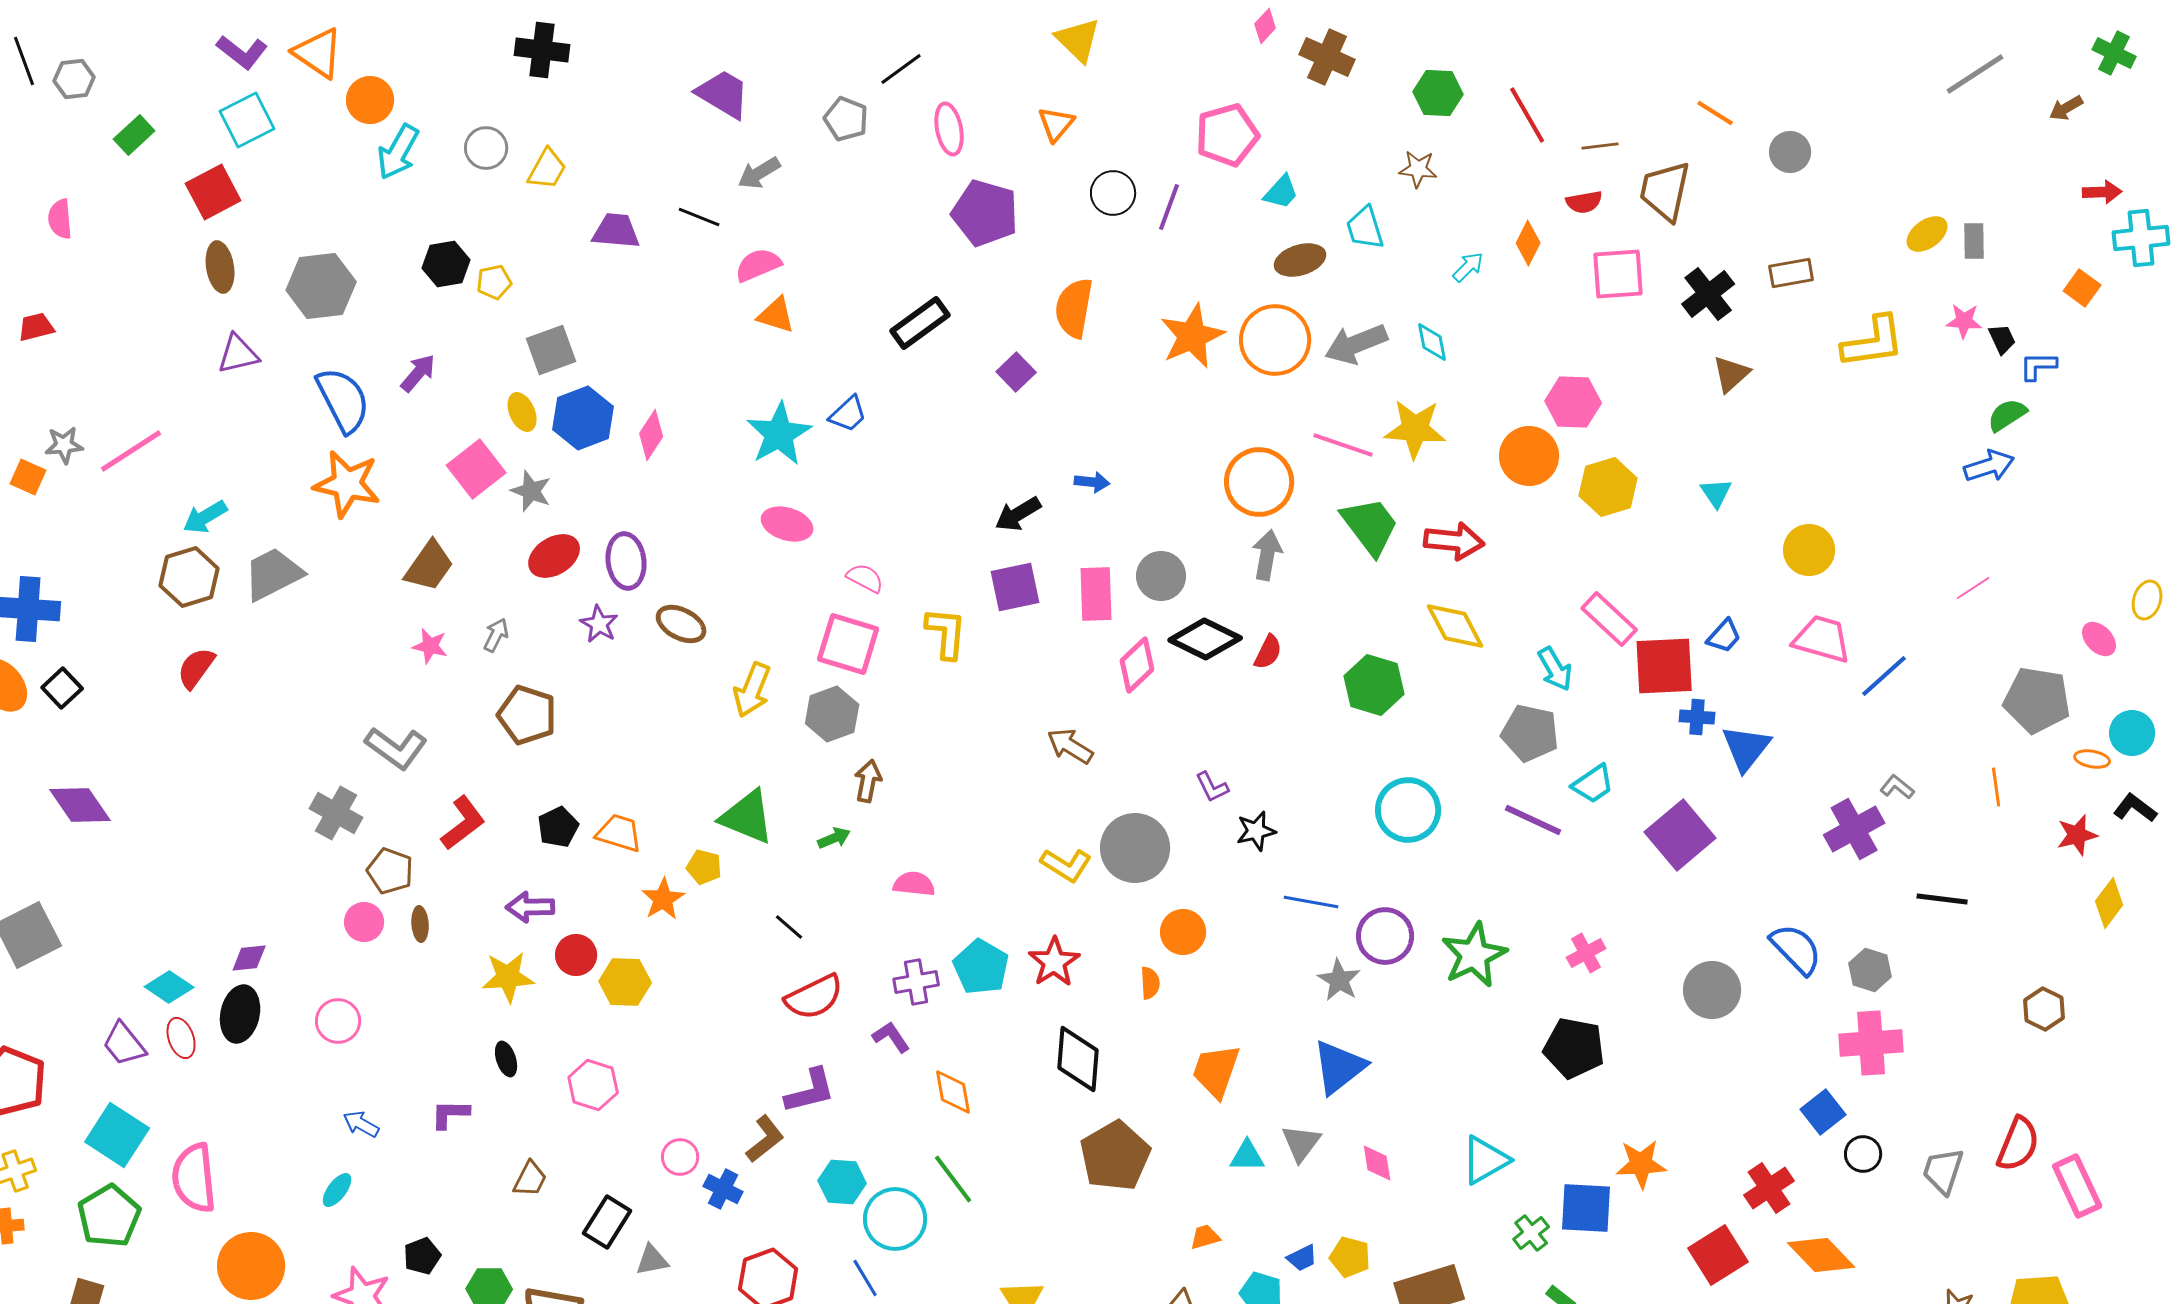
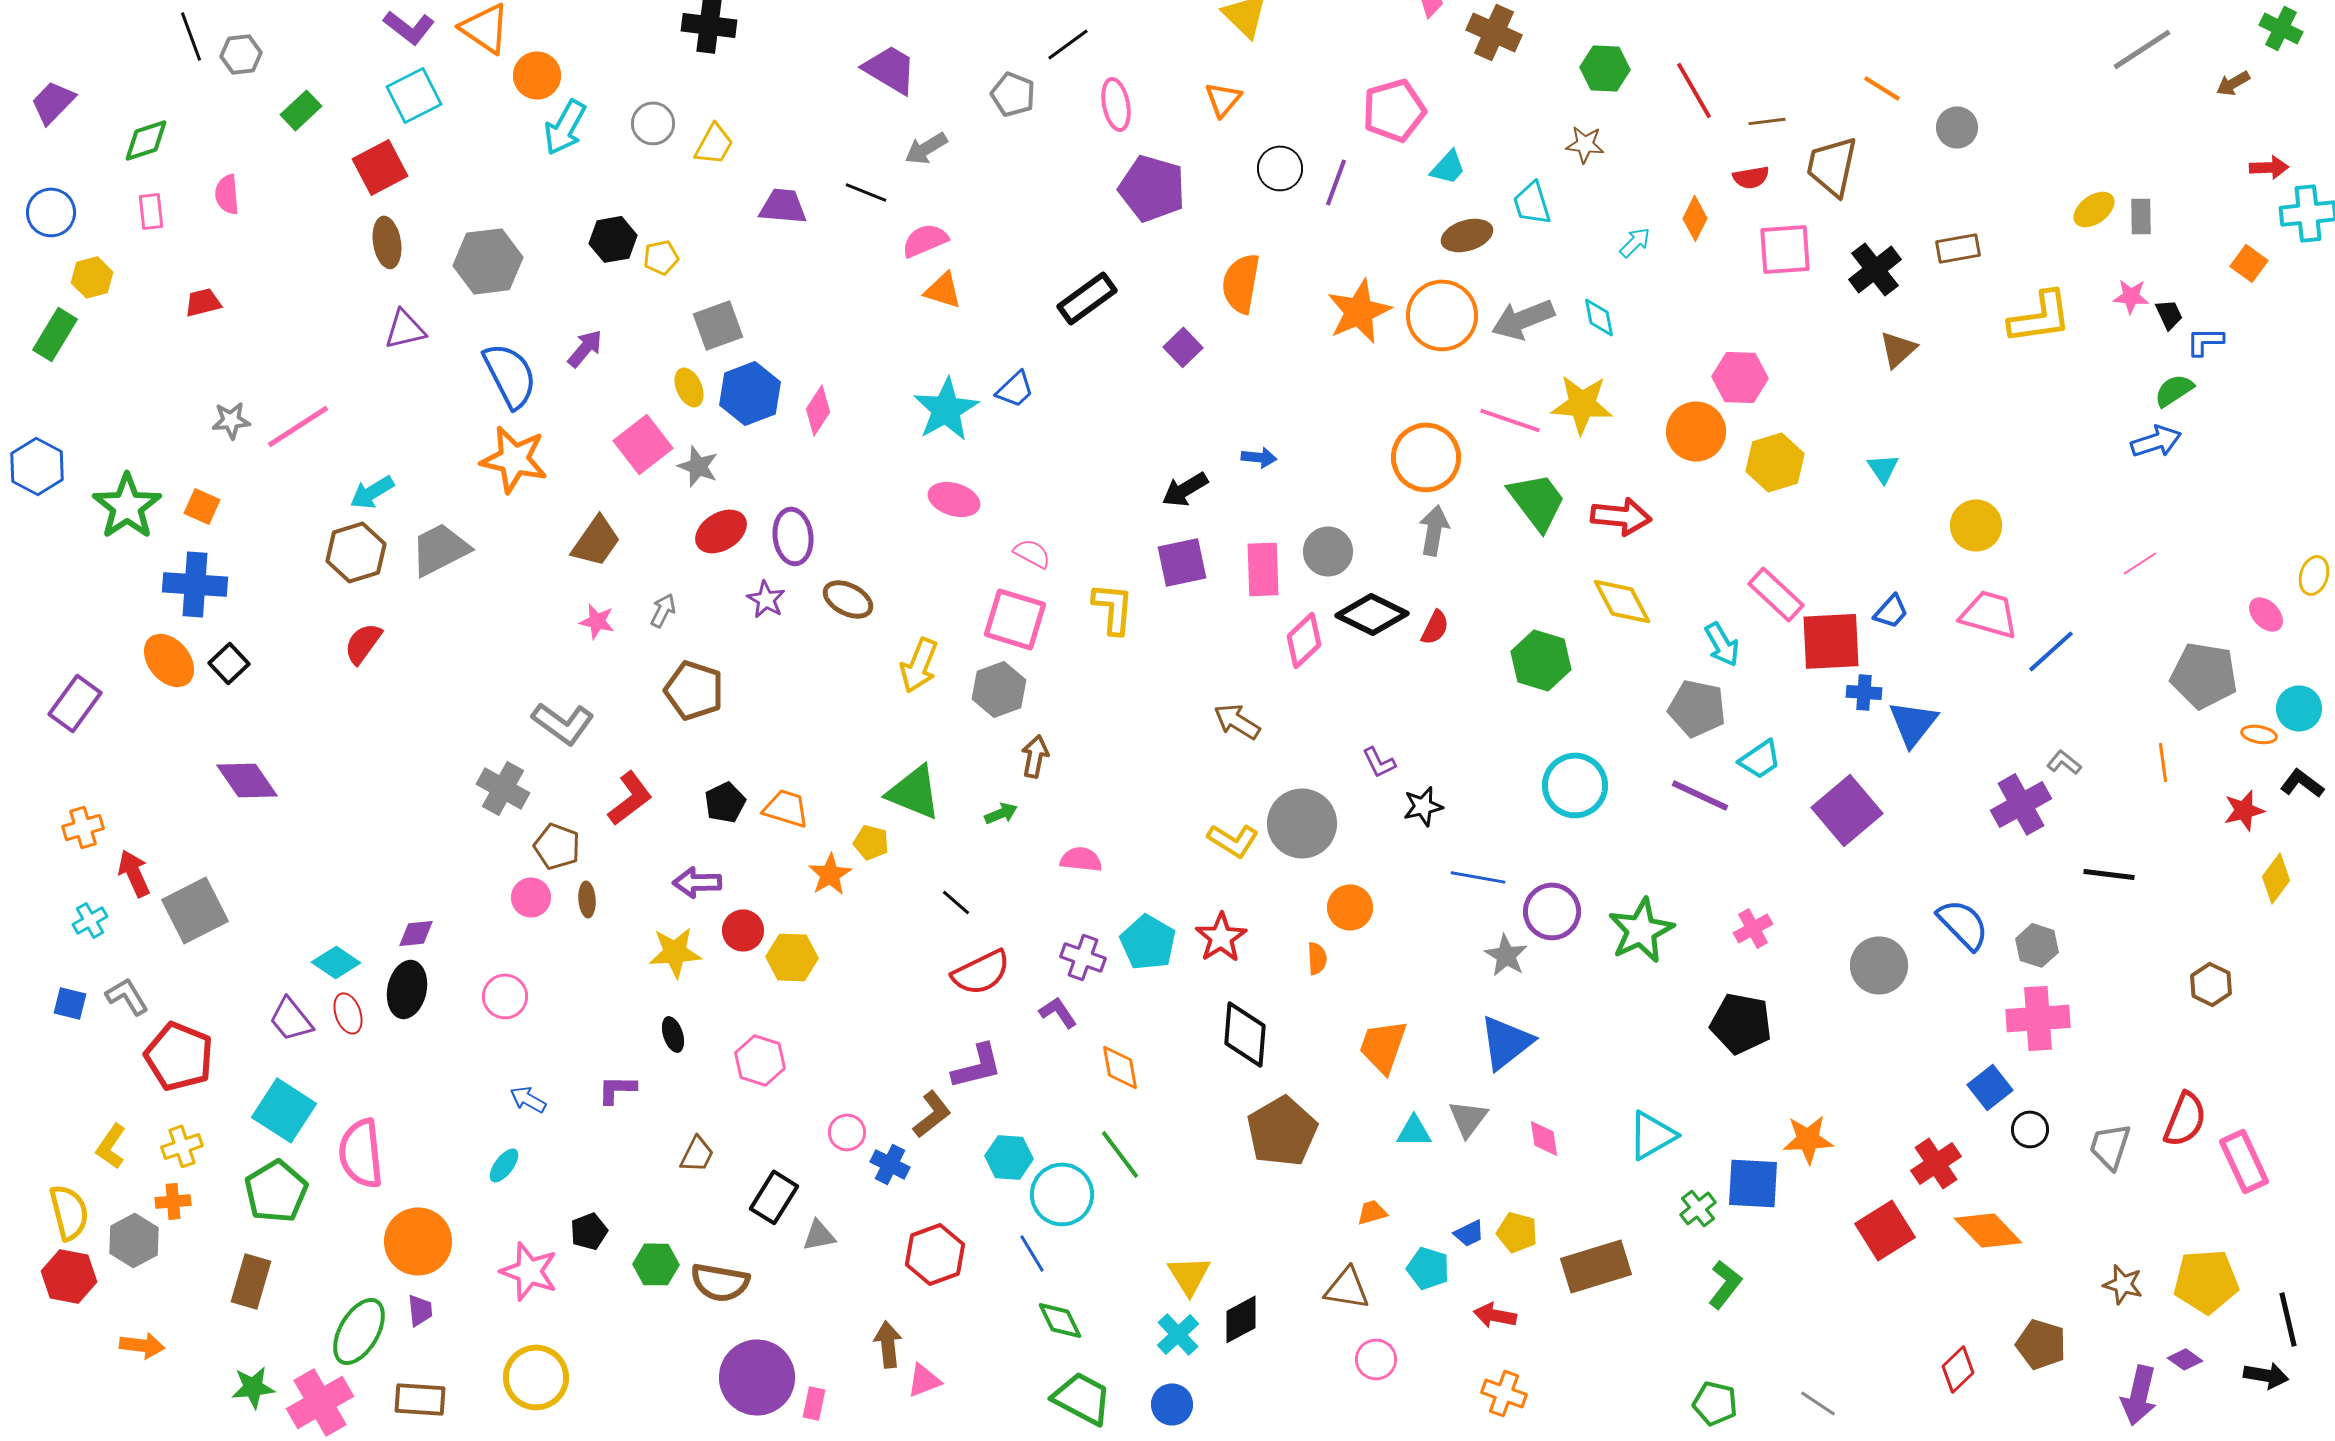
orange square: (28, 477) -> (202, 506), moved
purple cross: (916, 982) -> (1083, 957), turned 30

